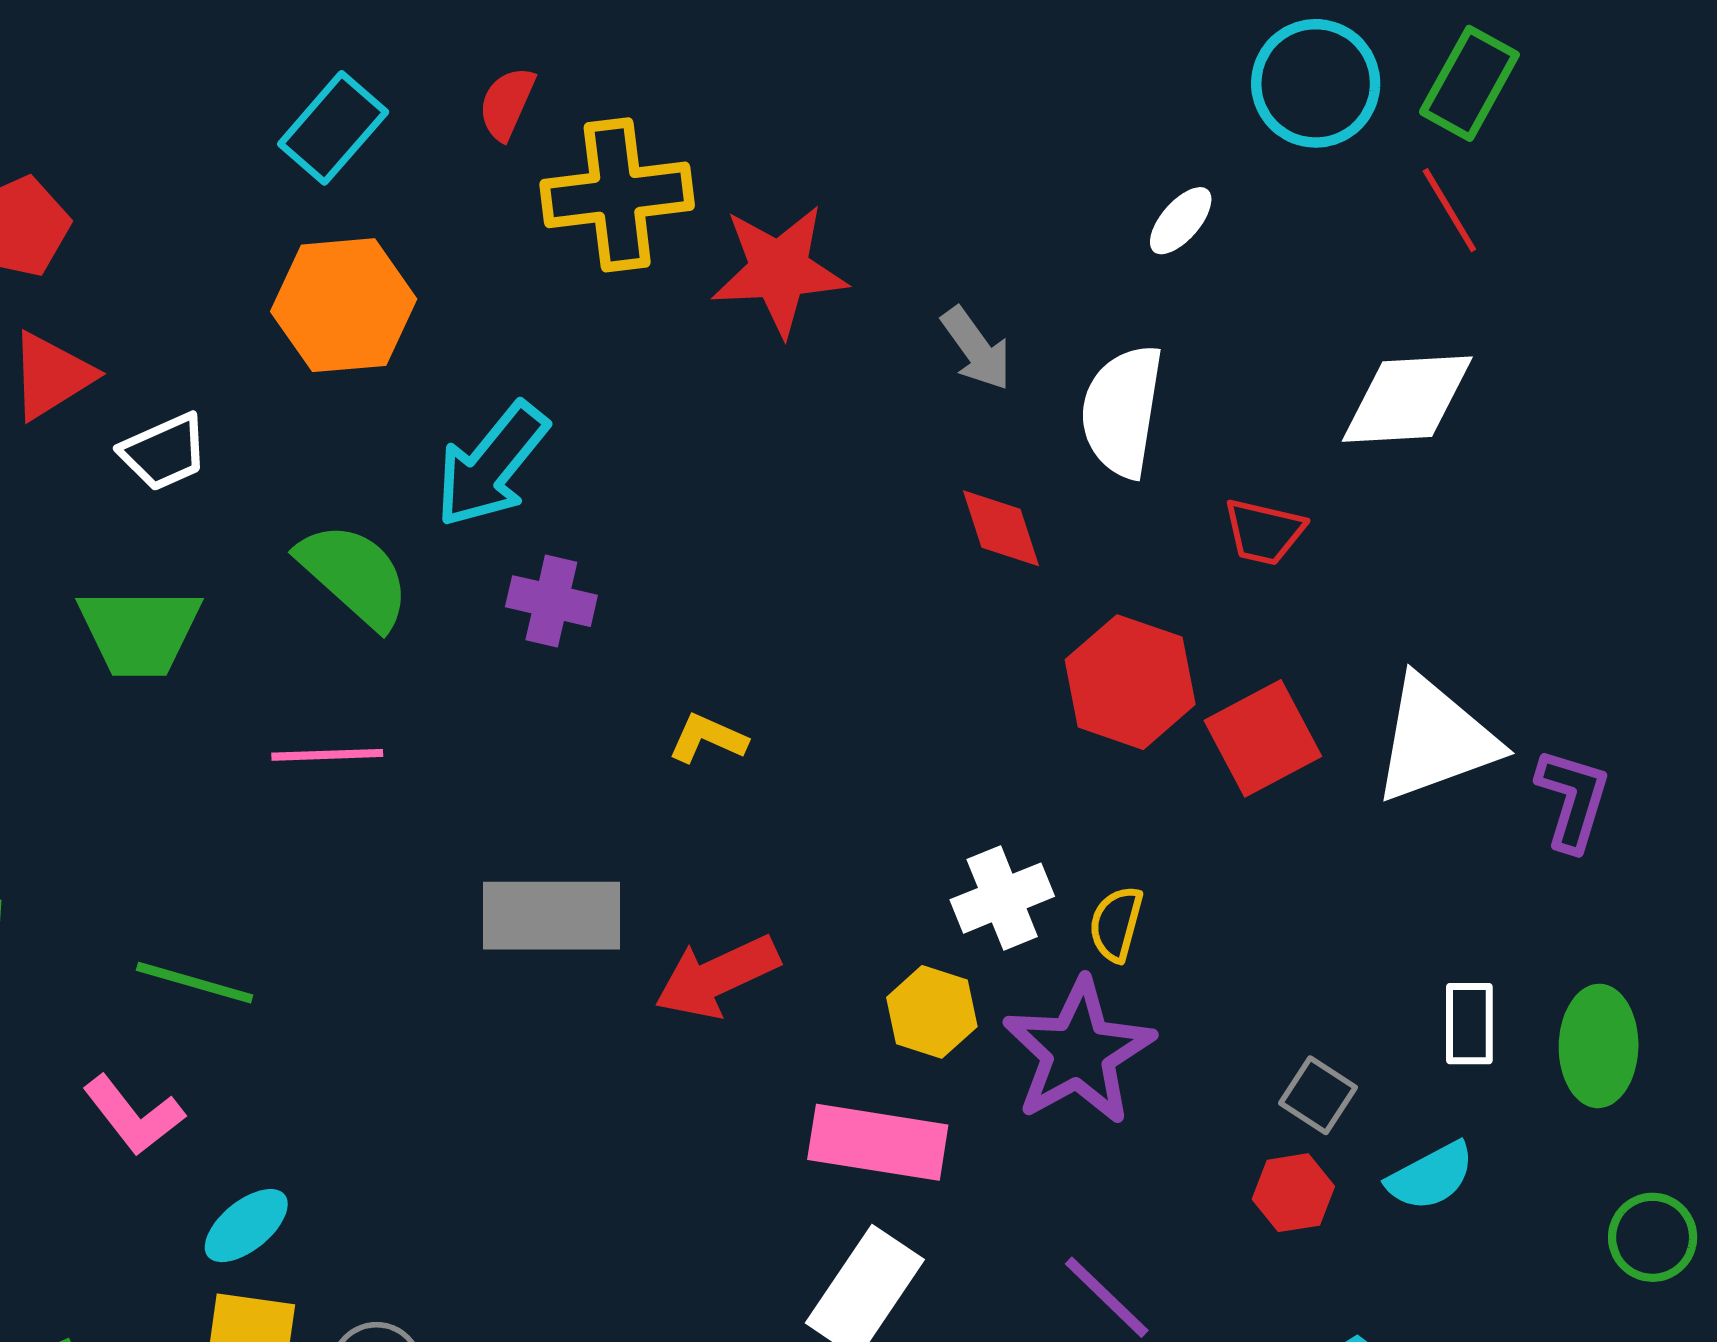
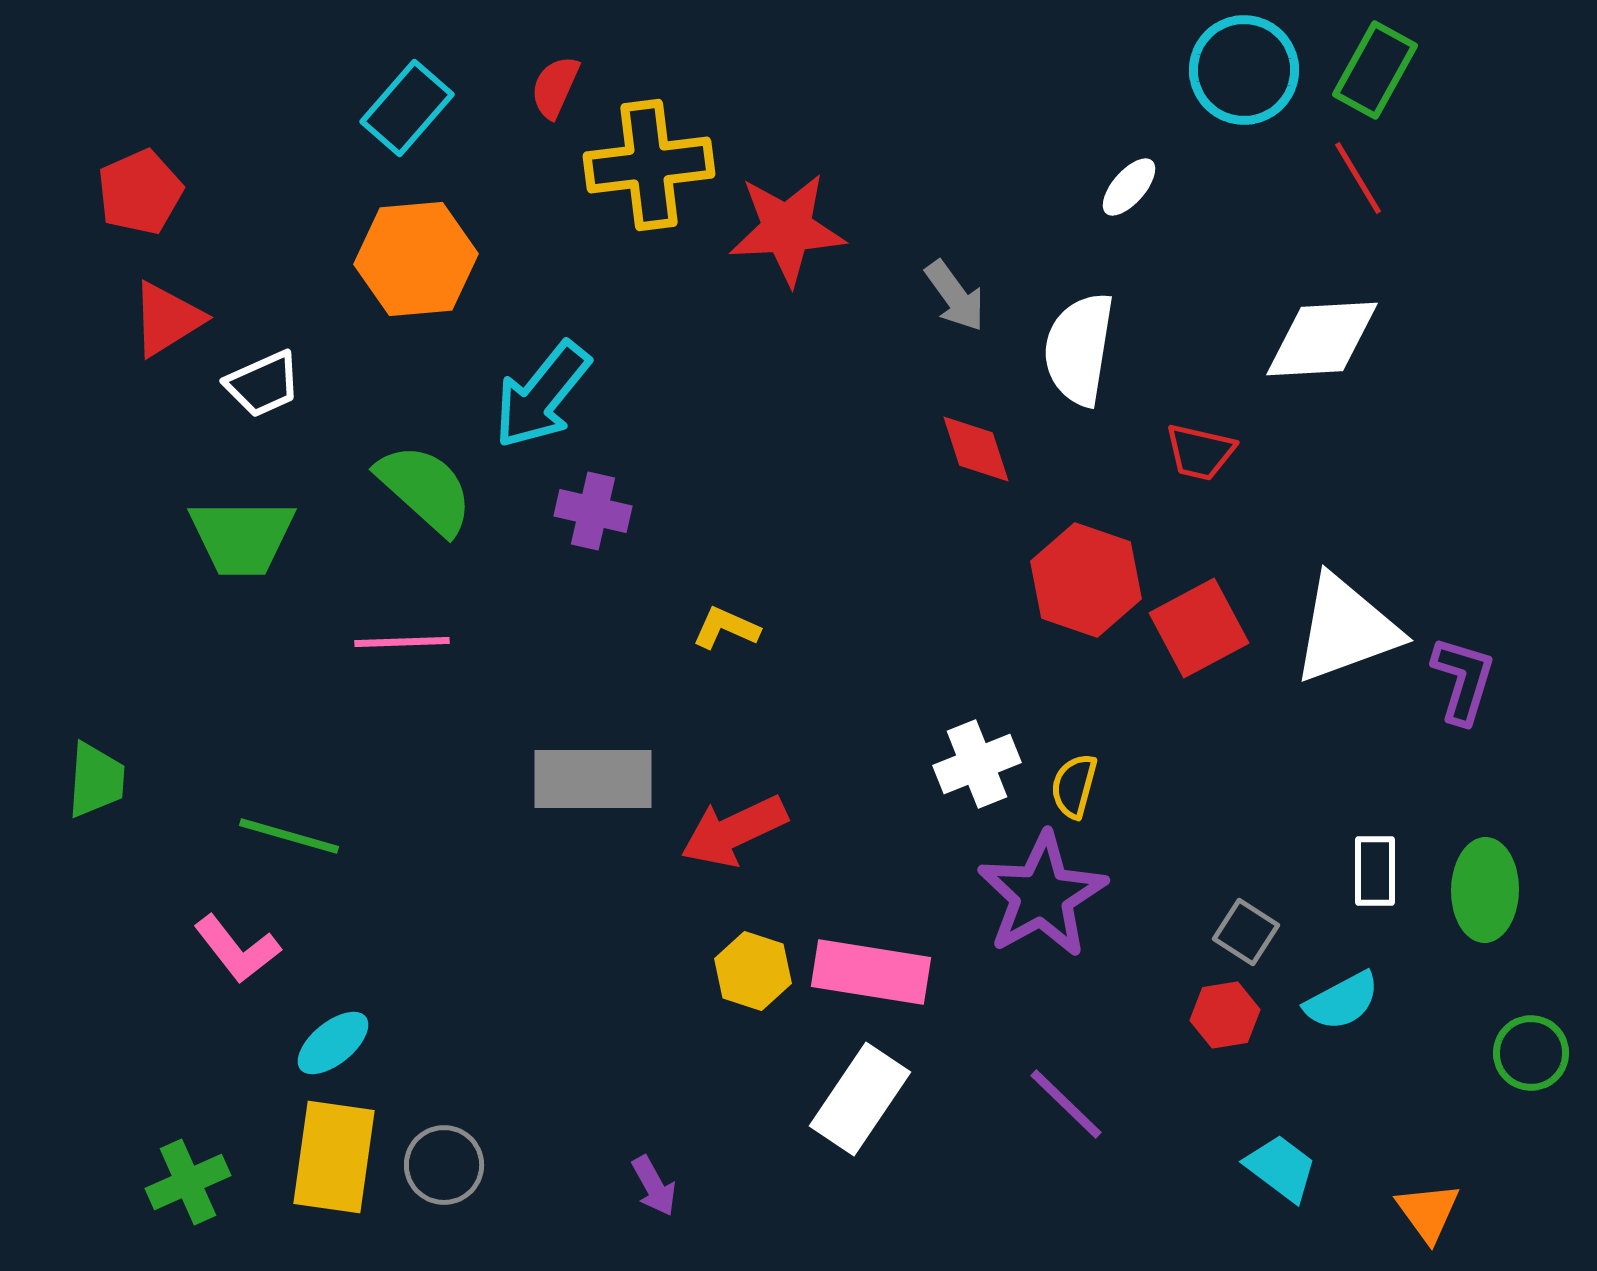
yellow hexagon: (932, 1012) -> (753, 971), moved

